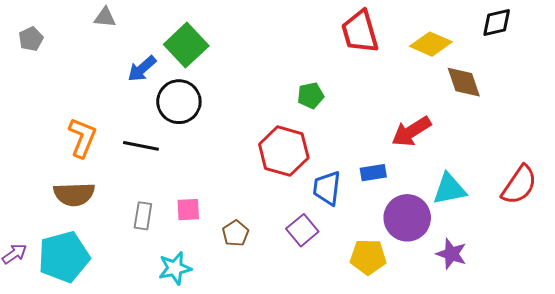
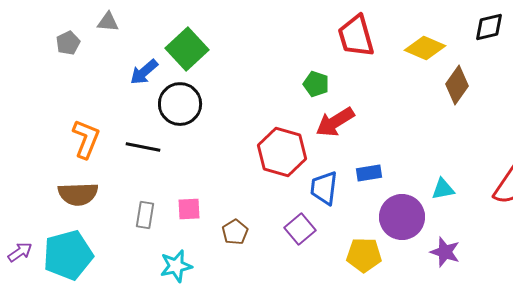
gray pentagon: (31, 39) -> (68, 43), moved
brown diamond: (464, 82) -> (457, 85), turned 54
green pentagon: (311, 95) -> (316, 84), moved, turned 30
red arrow: (411, 131) -> (335, 122), moved
cyan triangle: (449, 189) -> (443, 189), size x0.7

